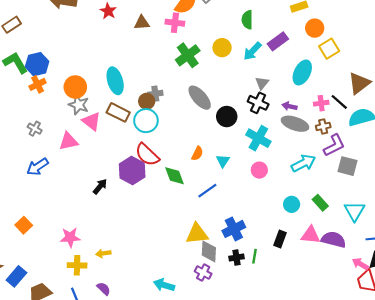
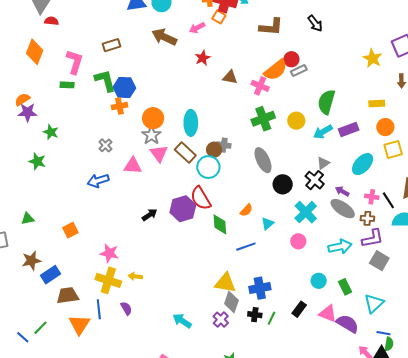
green semicircle: (247, 20) -> (326, 102), size x1.4
yellow cross: (77, 265) -> (108, 280), size x1.4

